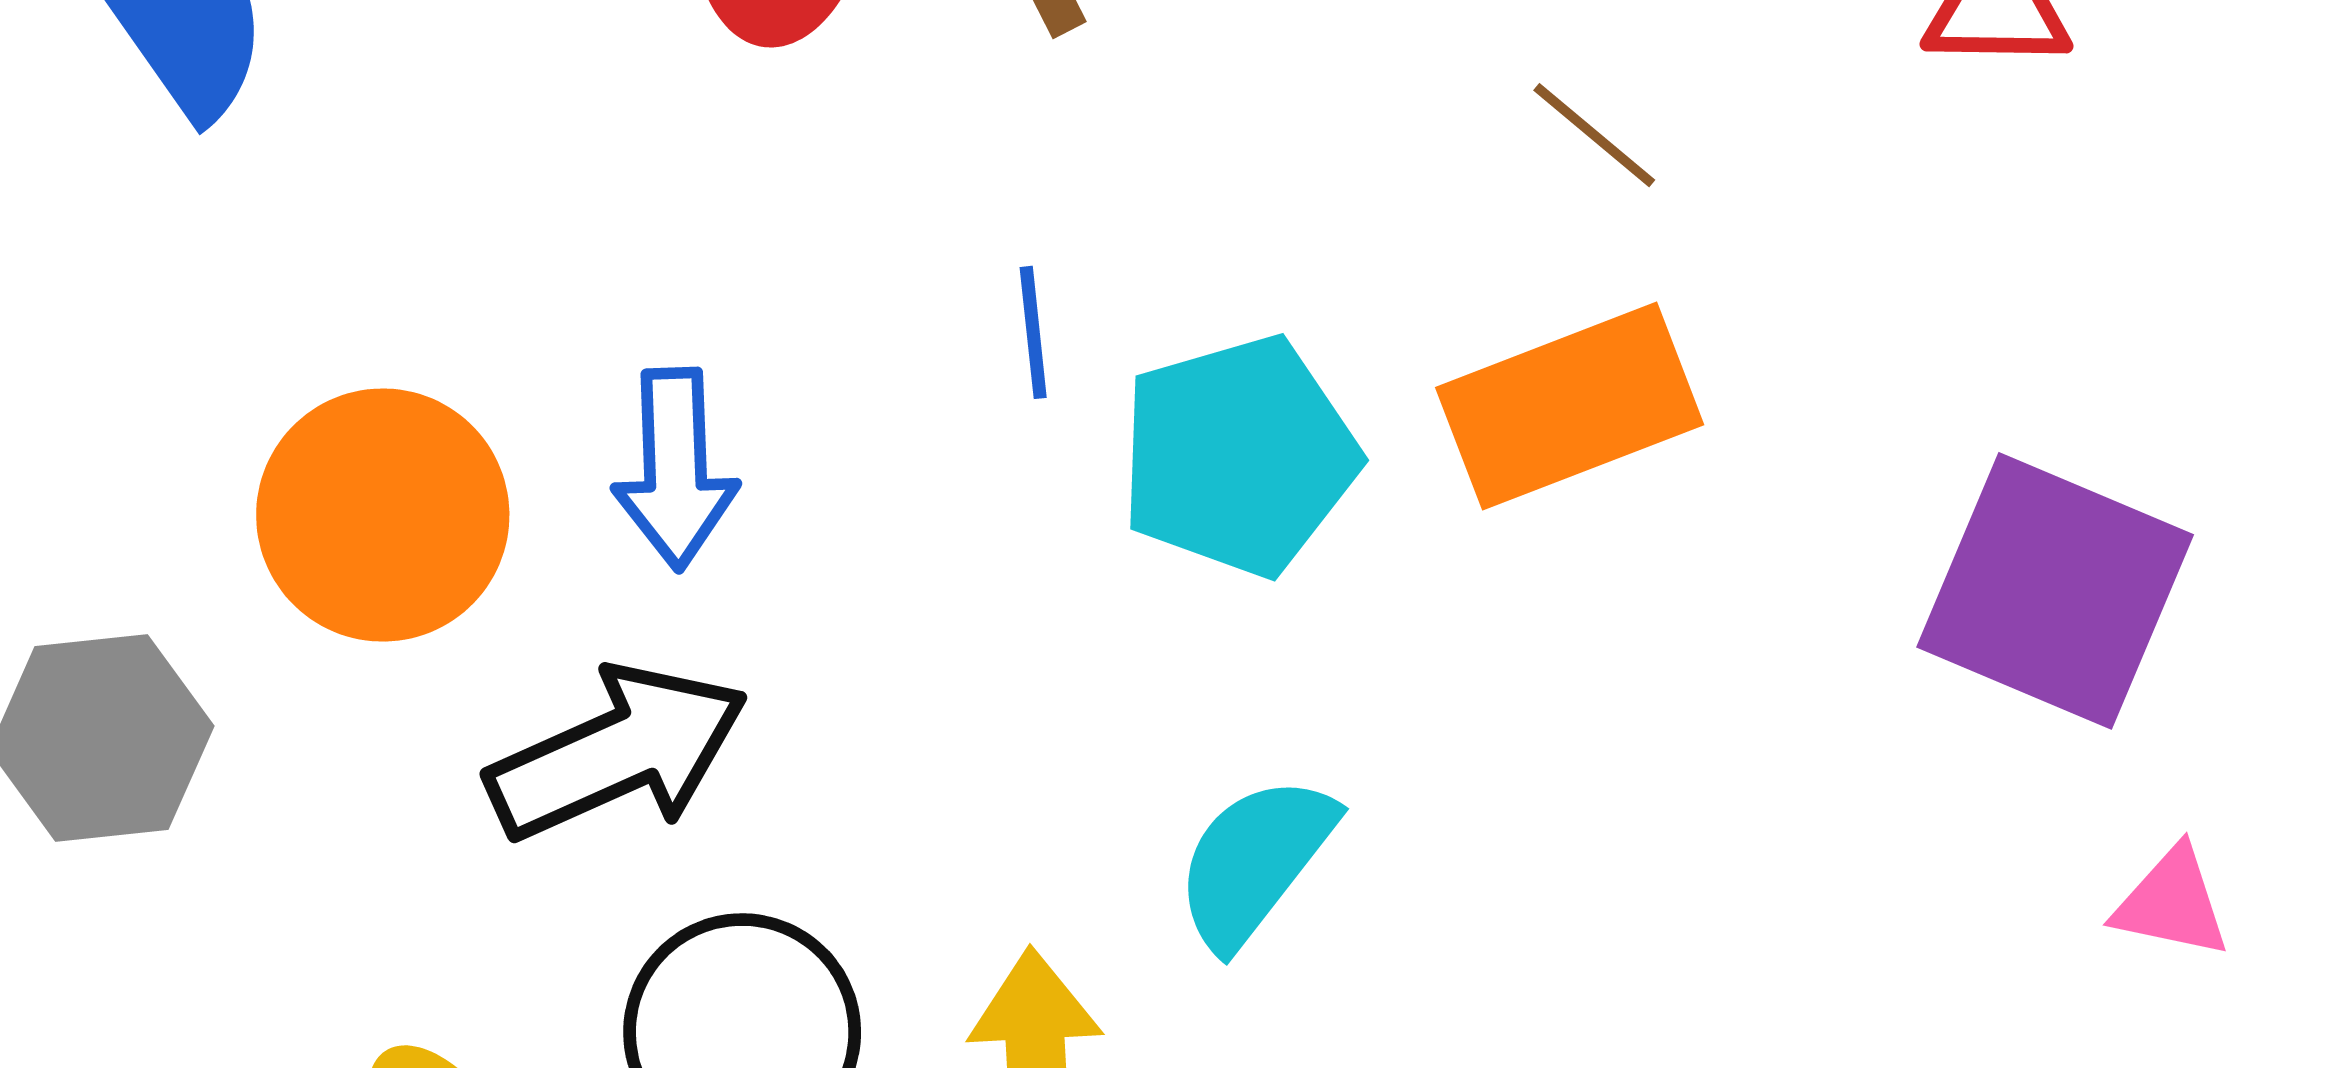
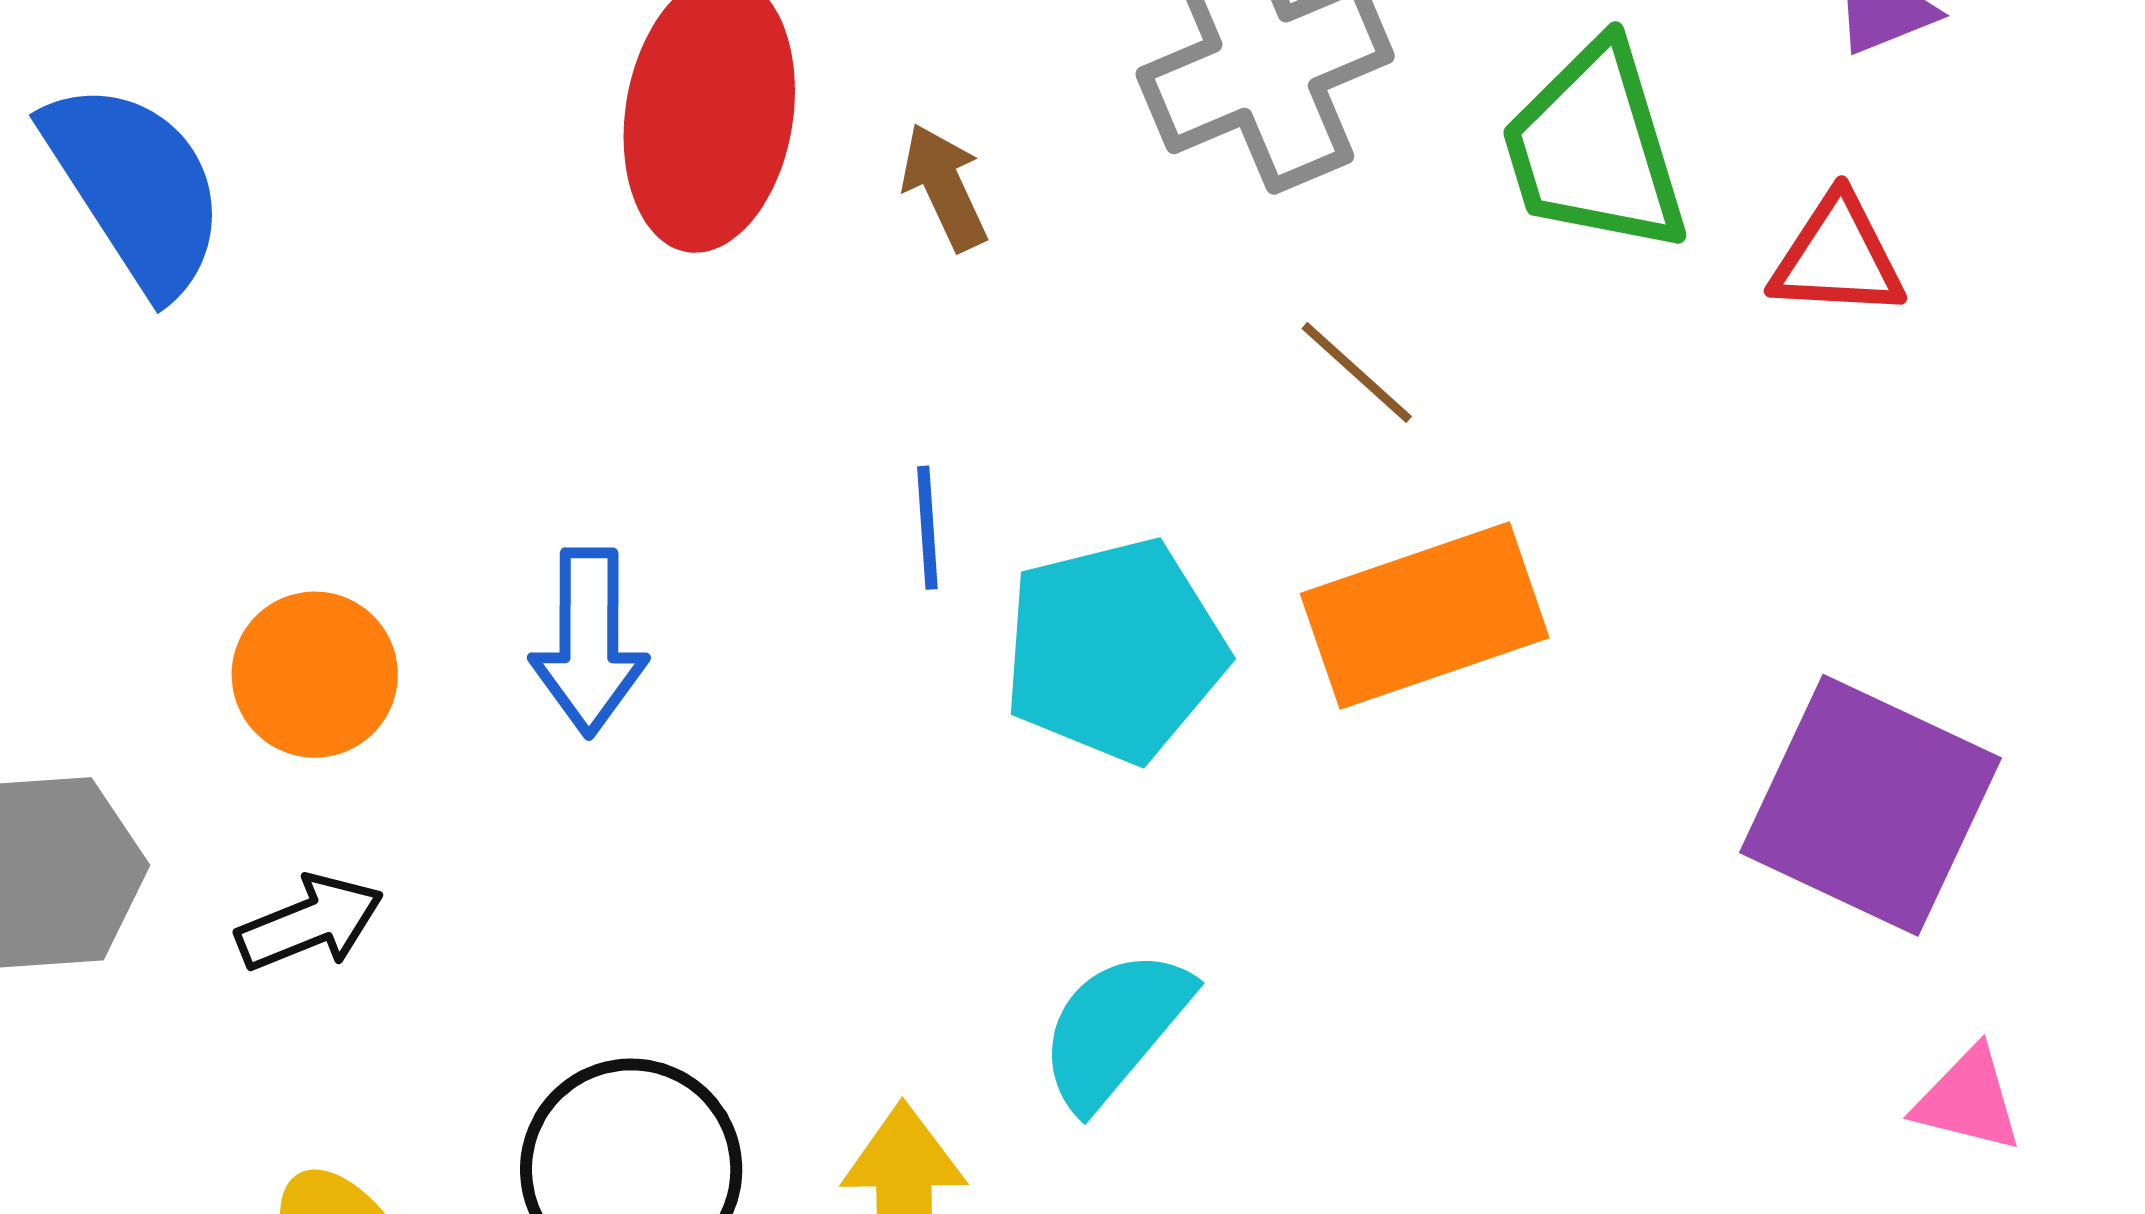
brown line: (1594, 135) -> (1357, 372), moved
orange circle: (383, 515) -> (315, 675), size x0.7
black arrow: (618, 753) -> (310, 923), moved, size x0.6

